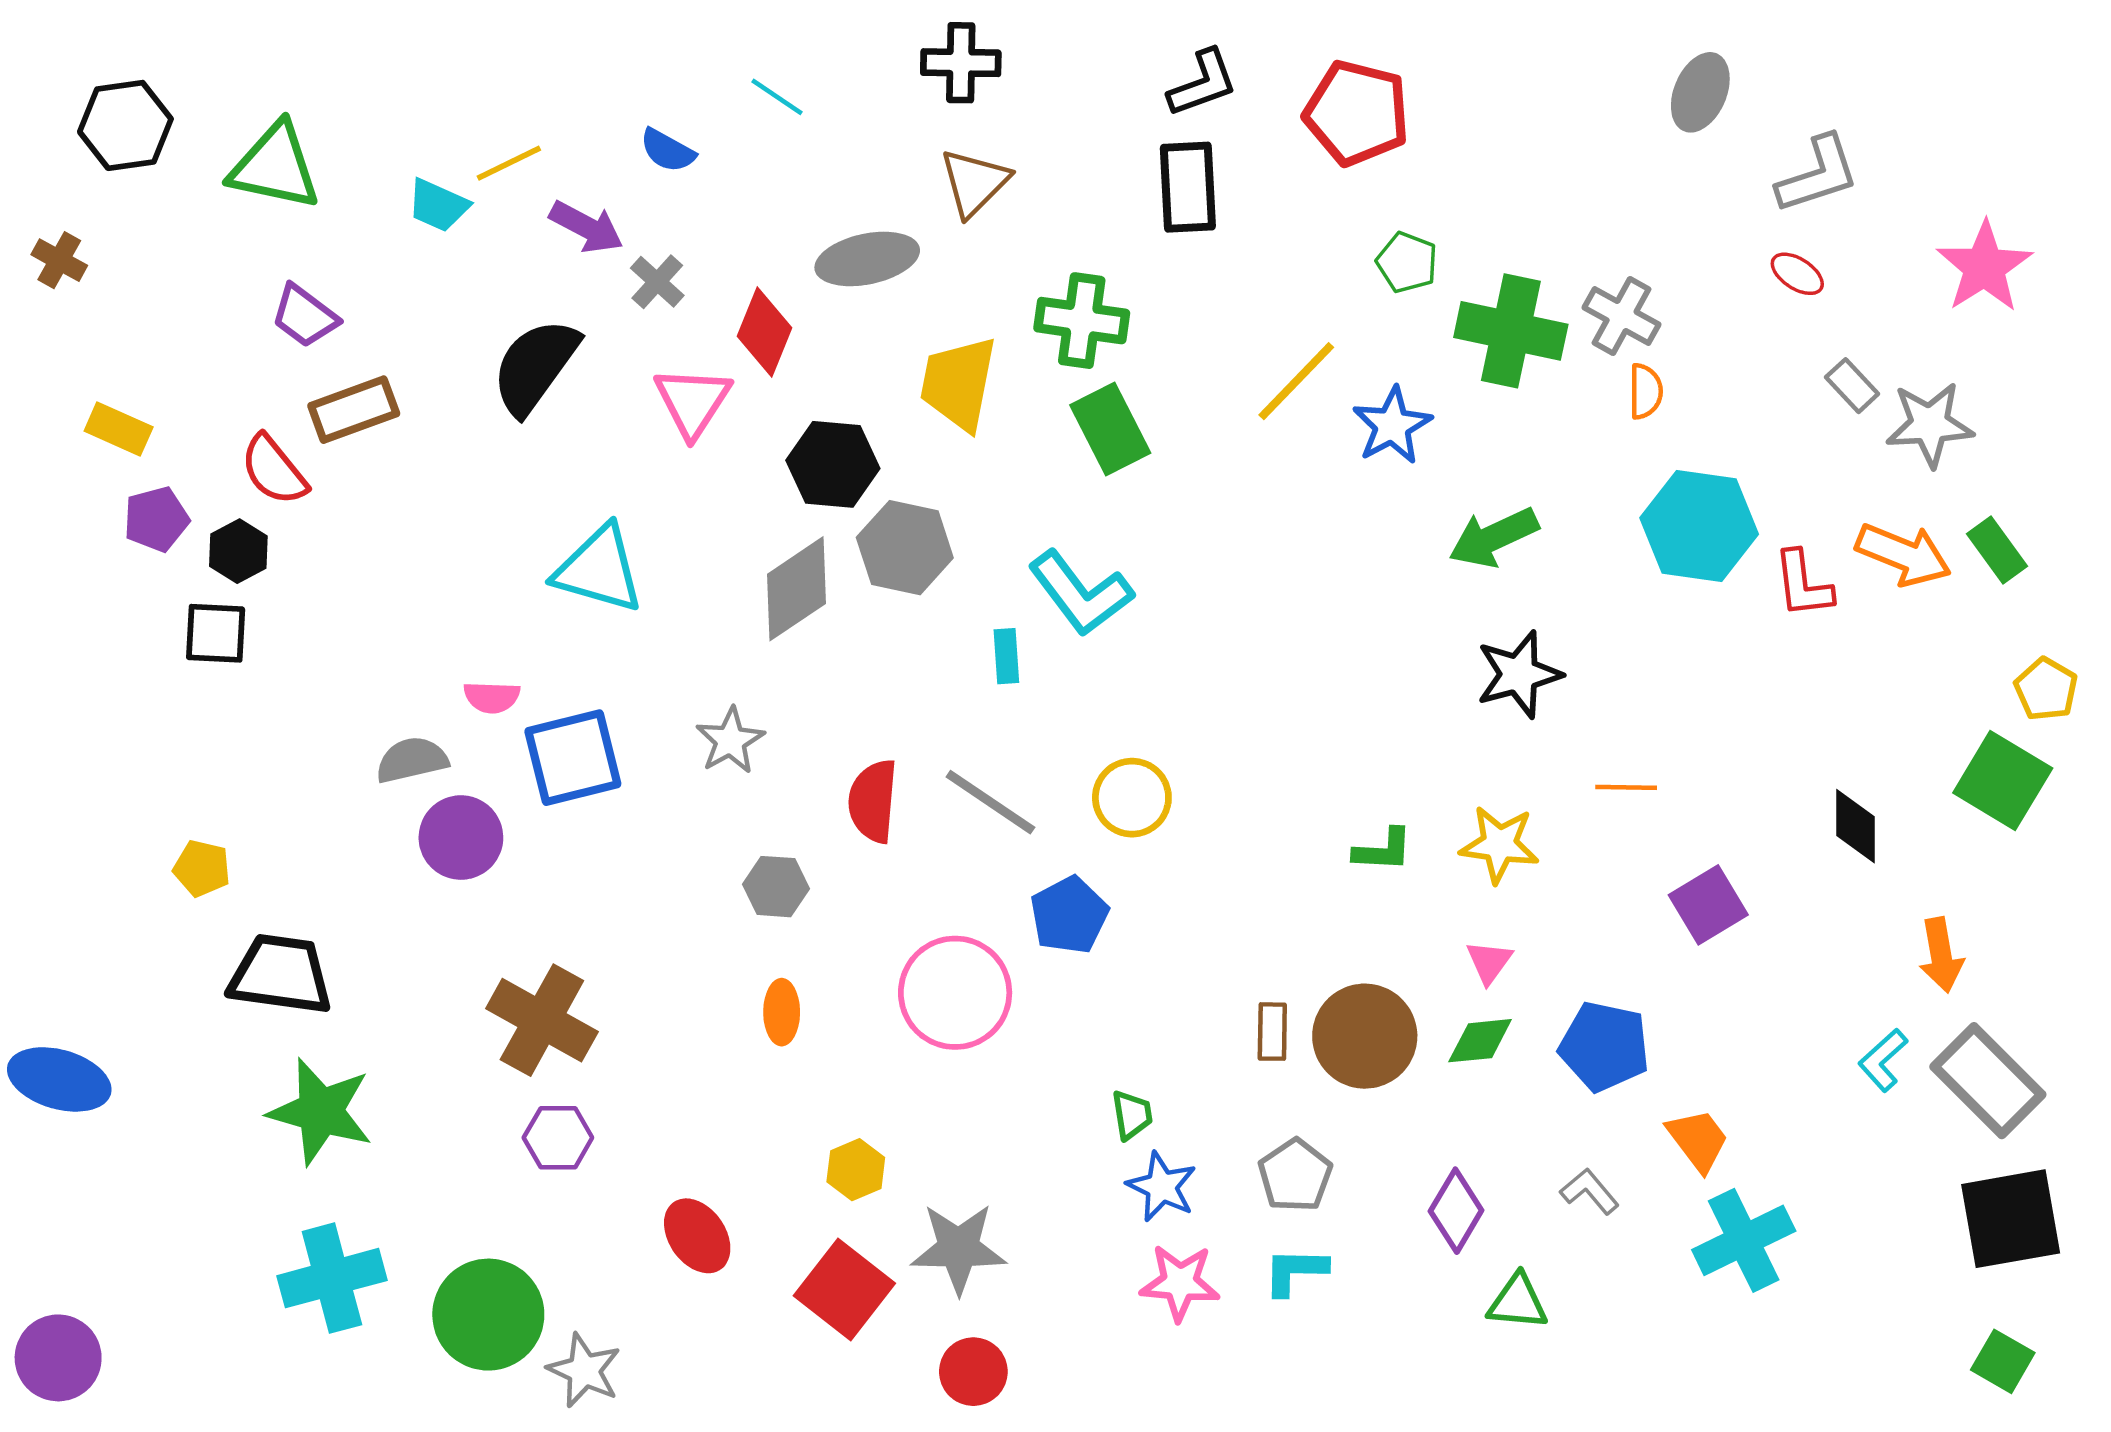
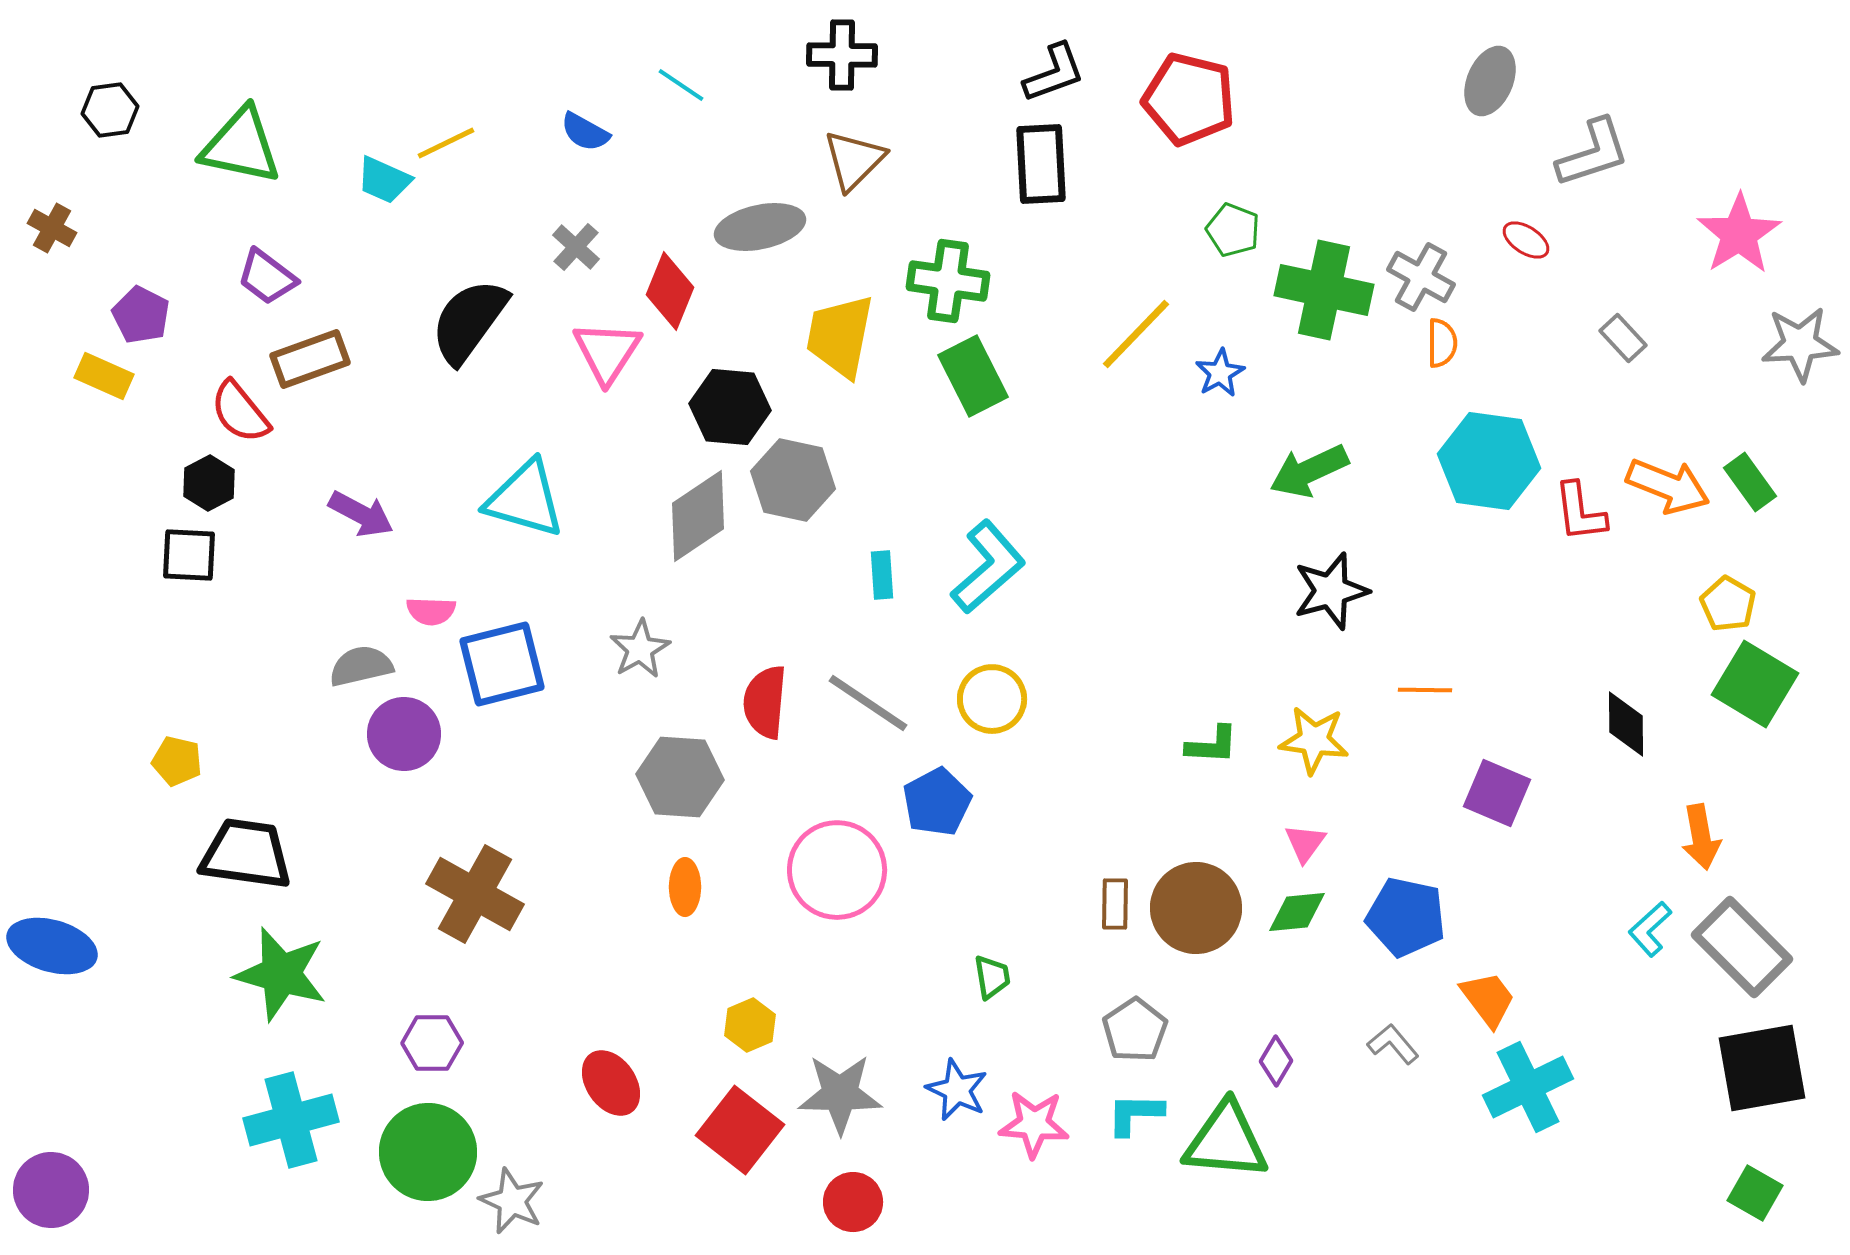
black hexagon: (125, 125) -> (110, 110), size x0.7
purple arrow: (586, 227) -> (361, 514), moved
red ellipse: (1797, 274) -> (1526, 240), moved
gray star: (1930, 424) -> (1800, 344), moved
blue star: (1392, 426) -> (1220, 373), size x0.7
purple pentagon: (156, 519) -> (141, 315), moved, turned -30
cyan L-shape: (1081, 593) -> (988, 567), moved, turned -94
yellow pentagon: (2046, 689) -> (1728, 604), moved
gray hexagon: (776, 887) -> (680, 777), size x1.5
purple square: (1708, 905) -> (1497, 793), turned -36
purple hexagon: (558, 1138) -> (432, 1043), moved
blue star: (1162, 1187) -> (957, 1090), moved
purple diamond: (1456, 1211) -> (1276, 1061), size x0.7
green triangle: (1518, 1302) -> (1226, 1141), moved, size x1.6

